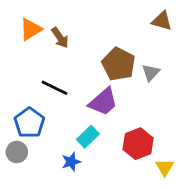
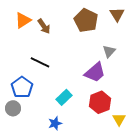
brown triangle: (162, 21) -> (117, 14), turned 42
brown pentagon: (119, 64) -> (86, 20), moved
purple trapezoid: (103, 102) -> (95, 72), moved
blue star: (71, 162) -> (55, 123), moved

